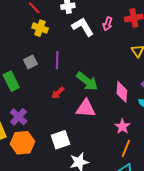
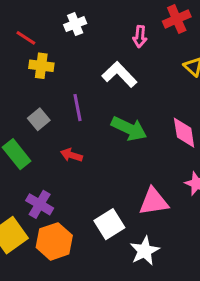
white L-shape: (83, 27) -> (119, 74), moved
red arrow: (58, 93) -> (71, 155), moved, turned 72
pink triangle: (86, 108) -> (154, 202), moved

